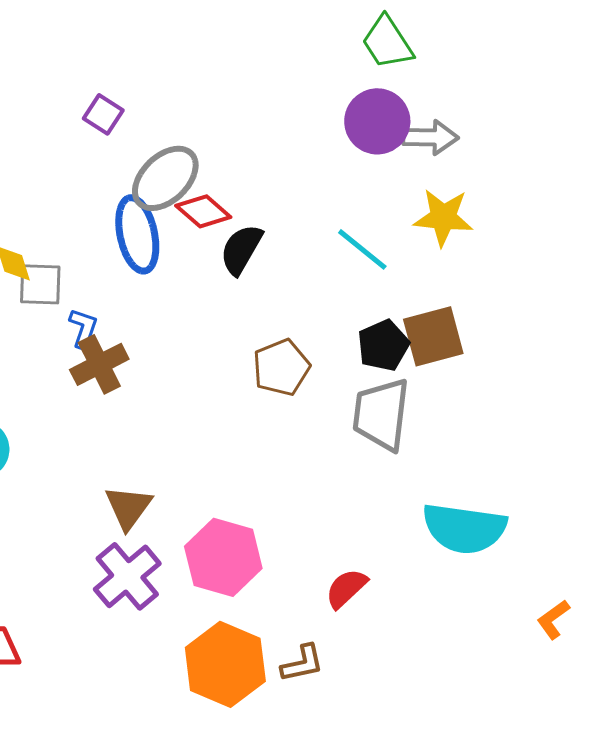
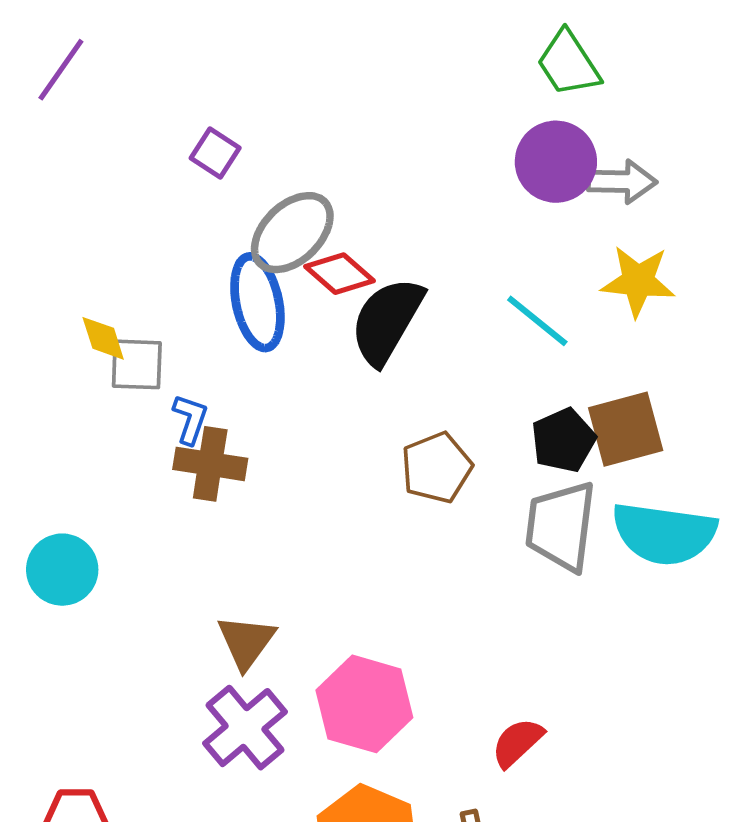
black semicircle: (241, 249) -> (387, 321), size x1.4
brown cross: (99, 364) -> (210, 464), turned 36
cyan semicircle: (464, 528) -> (664, 534), moved

